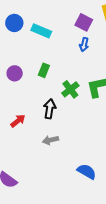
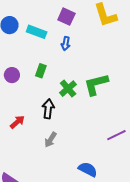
purple square: (84, 22) -> (66, 17), moved
blue arrow: (84, 45) -> (66, 44), moved
gray arrow: (50, 140) -> (50, 140), turned -42

